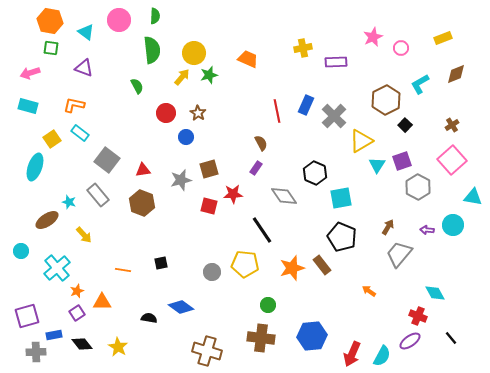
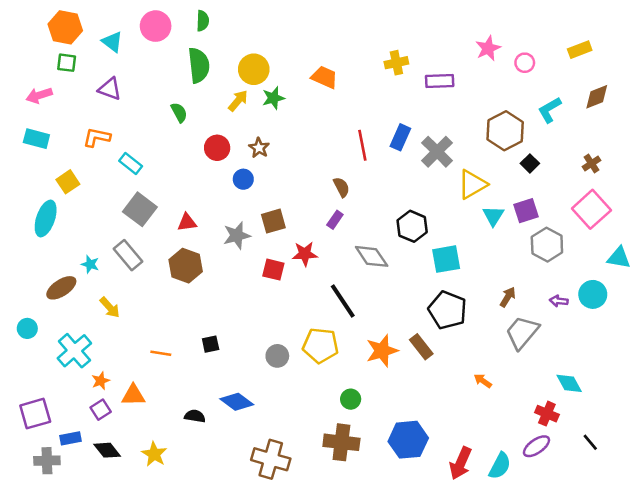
cyan rectangle: (80, 133) -> (131, 163), moved

